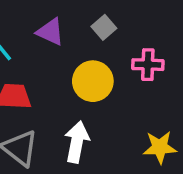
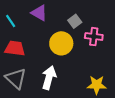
gray square: (104, 27) -> (75, 21), moved

